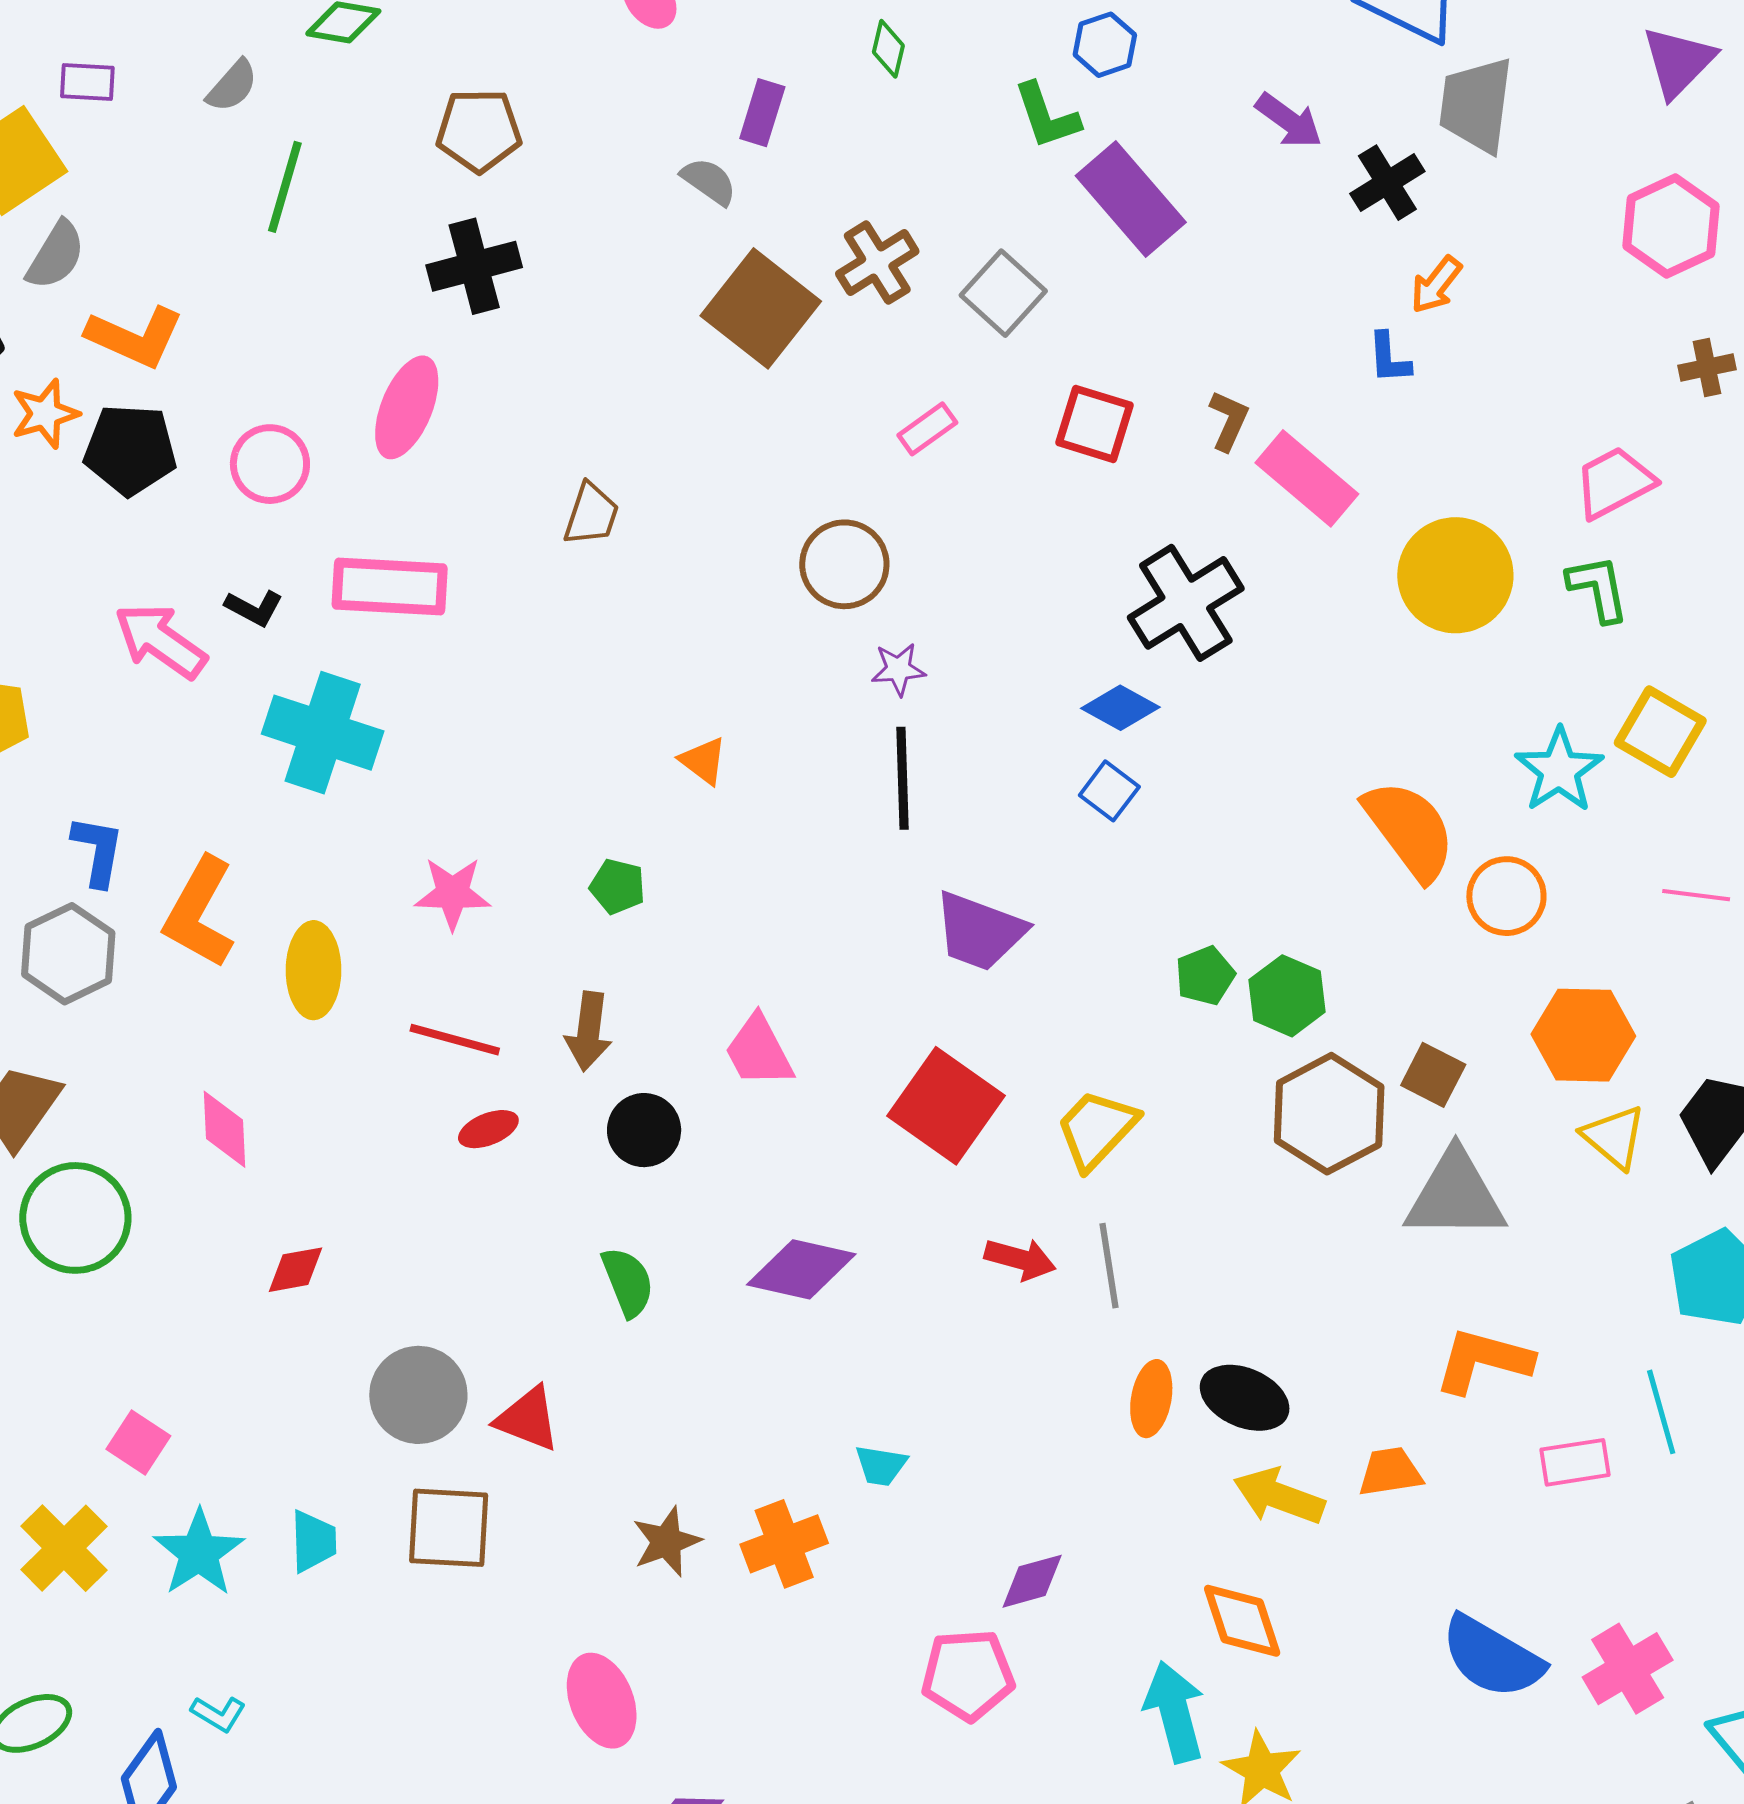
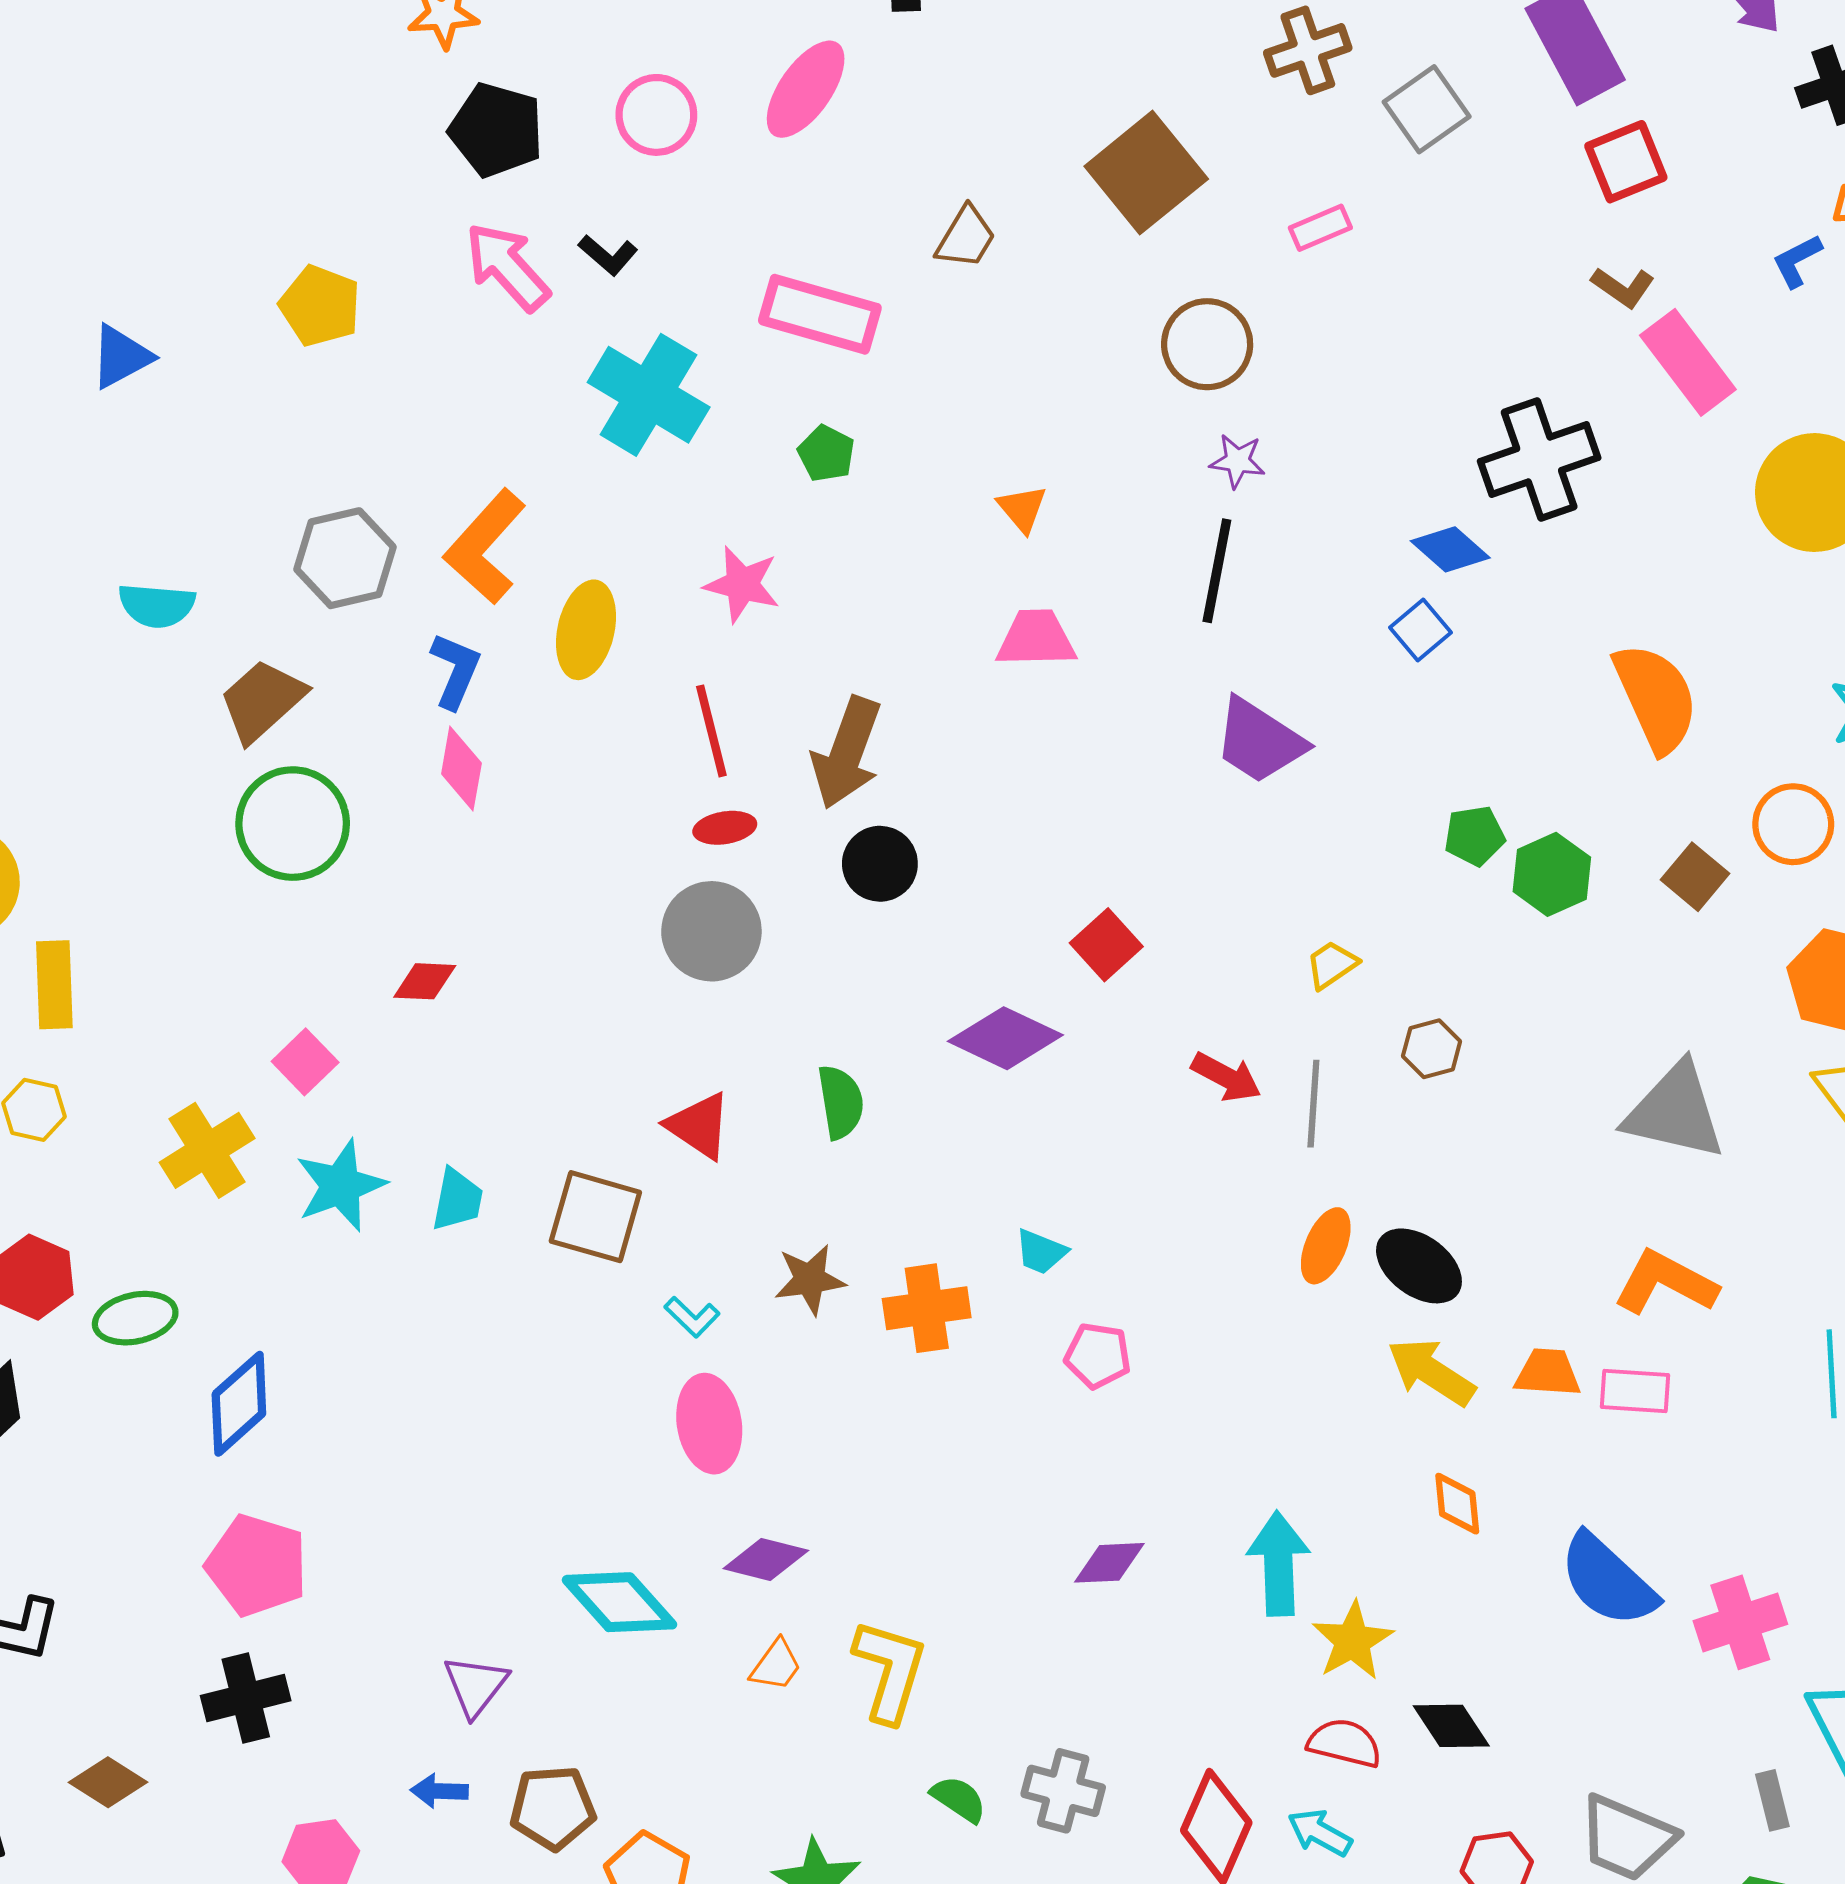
brown square: (761, 308) -> (1146, 173), moved
blue L-shape: (1389, 358) -> (1797, 261), turned 54
brown L-shape: (1229, 421) -> (1623, 287), turned 88
red square: (1095, 424) -> (1626, 162), moved, turned 38
black pentagon: (130, 450) -> (496, 130), moved
pink rectangle: (390, 586) -> (820, 314), moved
orange semicircle: (1410, 830) -> (1656, 698), moved
blue L-shape: (98, 851) -> (455, 671), moved
green pentagon: (618, 886) -> (826, 454), moved
brown arrow: (589, 1031) -> (847, 753), size x1.4
red line: (455, 1040) -> (711, 731), turned 48
pink trapezoid: (759, 1051) -> (1036, 639), moved, turned 104
brown square: (1433, 1075) -> (1695, 877), moved
red square: (946, 1106) -> (1106, 945), moved, size x0.6
brown hexagon: (1329, 1114) -> (1432, 1049), moved, size x0.5
yellow trapezoid: (1097, 1129) -> (1332, 965), size x0.6
red diamond: (295, 1270) -> (425, 981), moved
green semicircle: (628, 1282) -> (841, 1102), moved
gray circle: (418, 1395) -> (711, 931), moved
pink rectangle: (1575, 1462) -> (1635, 1391), moved
purple diamond: (1032, 1581) -> (1109, 1563), moved
orange diamond: (1242, 1621) -> (1457, 1504), moved, size x0.7
pink pentagon: (968, 1675) -> (1098, 1356), moved, size x0.7
cyan L-shape: (218, 1714) -> (692, 1317), moved

